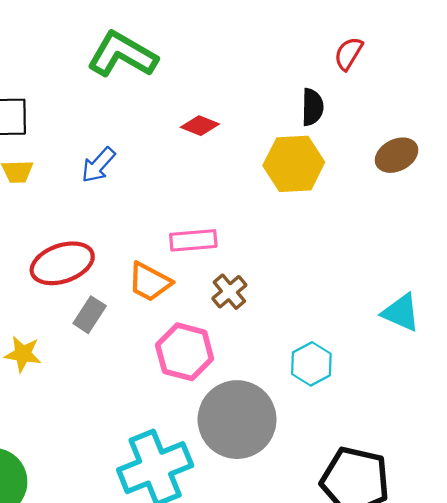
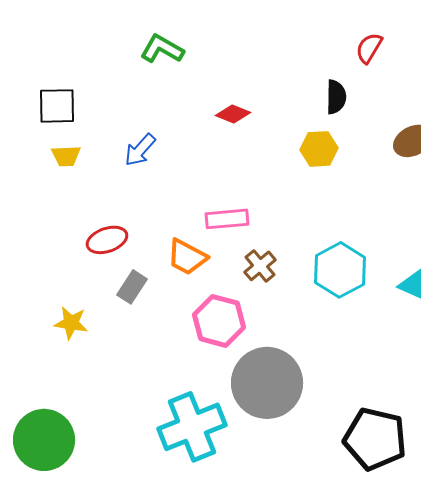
green L-shape: (122, 55) -> (162, 49), size x0.7
yellow hexagon: (294, 164) -> (319, 149), size x0.7
red ellipse: (62, 263) -> (107, 240), size x0.7
cyan hexagon: (311, 364) -> (340, 270), moved, size x1.4

